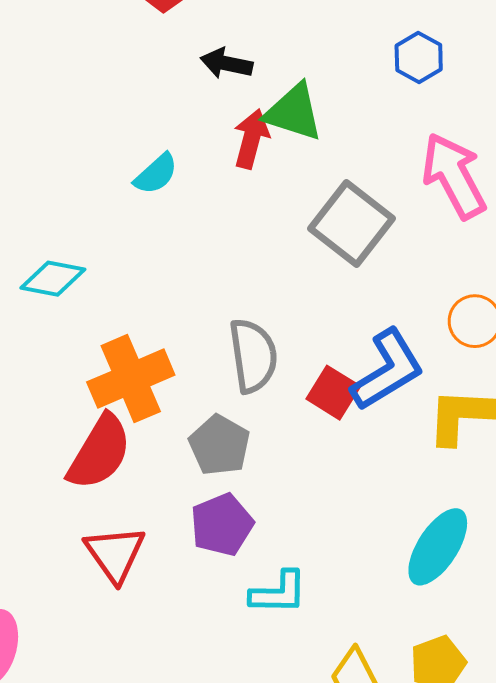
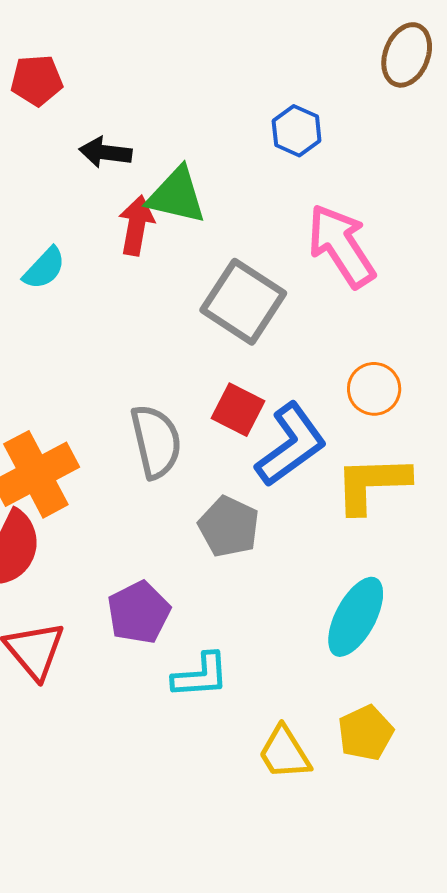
red square: (333, 393) -> (238, 410), moved
gray pentagon: (220, 445) -> (229, 527), moved

